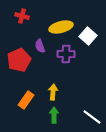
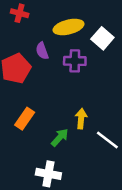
yellow arrow: (53, 92) -> (81, 119), moved
green arrow: (54, 115) -> (60, 137), turned 42

